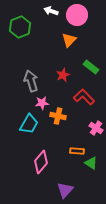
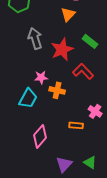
red star: (63, 75) -> (62, 49), size x1.6
gray arrow: (31, 81) -> (35, 38), moved
pink cross: (96, 128) -> (95, 111), moved
green triangle: (91, 163) -> (90, 162), moved

